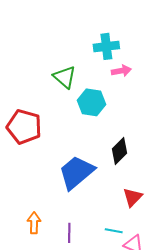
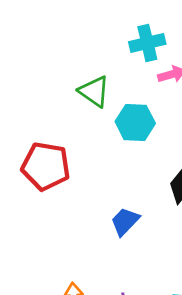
blue trapezoid: (77, 172) -> (125, 221), size x0.6

